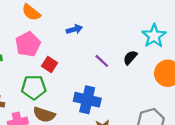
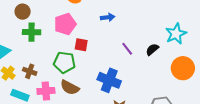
red square: (50, 65) -> (81, 45), turned -32

